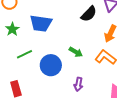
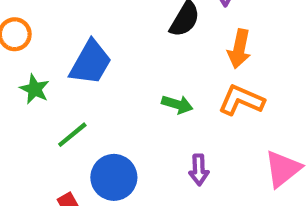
blue trapezoid: (41, 23) -> (91, 63), turned -55
blue circle: (51, 65) -> (114, 177), moved

